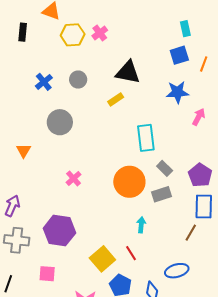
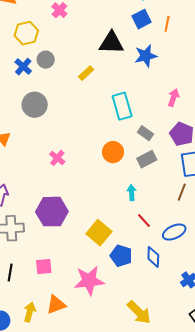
yellow hexagon: (73, 35) -> (26, 33), moved
black triangle: (128, 72) -> (111, 43), moved
blue cross: (44, 82) -> (23, 67), moved
pink arrow: (199, 117) -> (173, 98), moved
orange circle: (129, 182) -> (113, 152), size x0.7
red line: (131, 253) -> (144, 221), moved
pink square: (47, 274) -> (44, 267), moved

